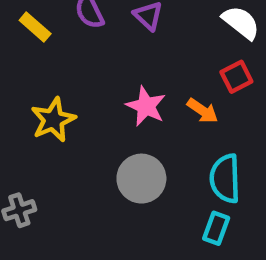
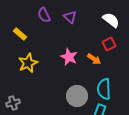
yellow rectangle: (35, 27) -> (20, 34), moved
gray circle: (141, 179) -> (77, 96), moved

